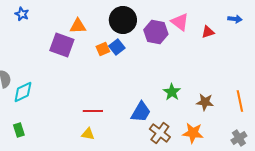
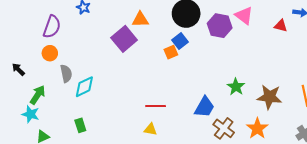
red triangle: (208, 32) -> (281, 26), moved, turned 32
purple square: (62, 45) -> (124, 39), turned 30
orange square: (103, 49) -> (171, 52), moved
brown star: (205, 102) -> (269, 97), size x1.4
orange star: (193, 133) -> (257, 128), turned 30

